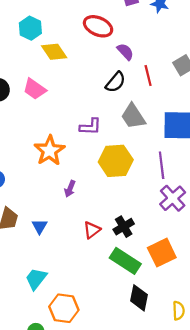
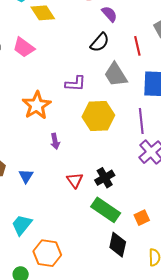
red line: (148, 75) -> (137, 46), moved
purple arrow: (70, 189) -> (55, 141), turned -35
red triangle: (92, 230) -> (75, 180), turned -30
orange square: (162, 253) -> (142, 218), moved, size x0.6

